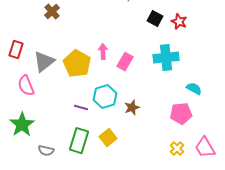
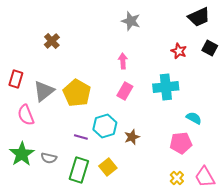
black square: (155, 19) -> (210, 48), moved
pink arrow: (103, 52) -> (123, 61), moved
gray semicircle: (46, 151) -> (49, 158), moved

